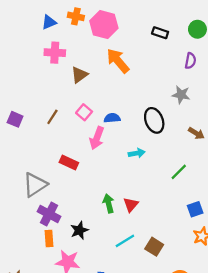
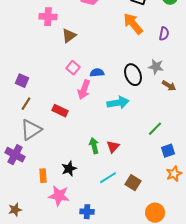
orange arrow: (118, 61) -> (133, 24), moved
purple semicircle: (190, 61) -> (164, 34), moved
gray star: (181, 95) -> (156, 67), moved
brown line: (52, 117) -> (26, 104), moved
purple square: (15, 119) -> (22, 81), moved
cyan arrow: (137, 153) -> (118, 103), size x1.5
green line: (179, 172) -> (155, 129), moved
purple cross: (49, 214) -> (15, 155), moved

